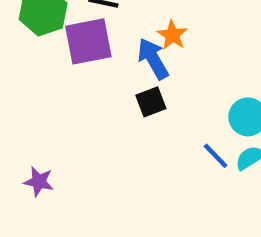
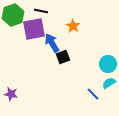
blue arrow: (153, 59) -> (52, 43), moved
blue line: (215, 156) -> (93, 94), moved

